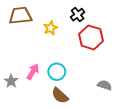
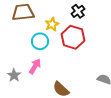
red hexagon: (91, 37) -> (73, 37), moved
cyan circle: (57, 72) -> (40, 41), moved

